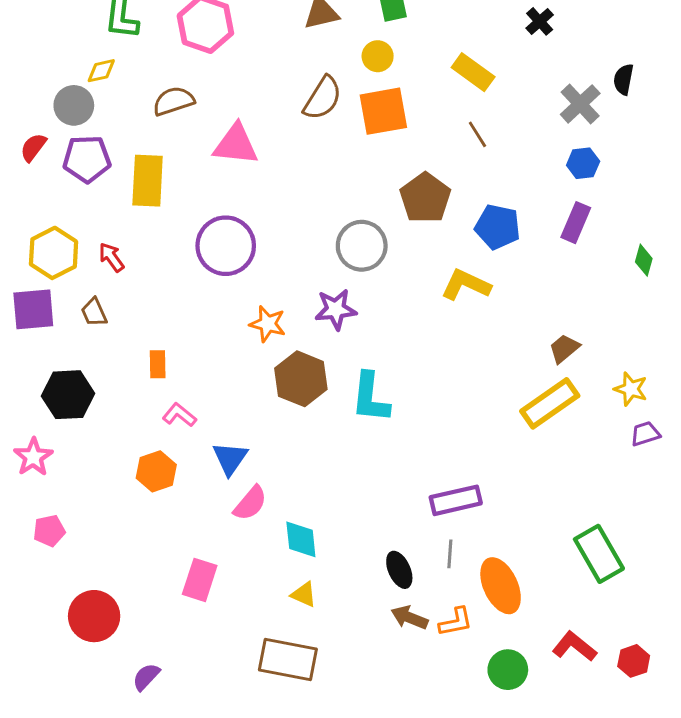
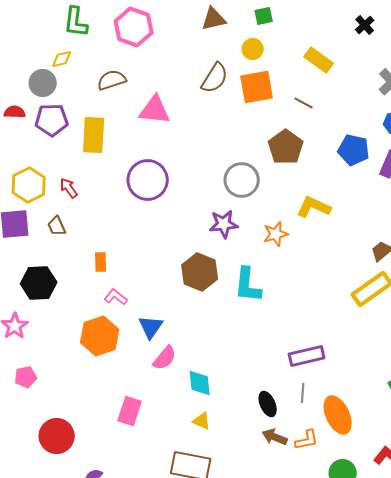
brown line: (477, 134) -> (304, 103), moved, turned -30
red semicircle: (33, 147) -> (15, 112), turned 55
blue pentagon: (498, 227) -> (354, 150), moved
orange star: (268, 324) -> (276, 234), moved, turned -30
orange hexagon: (156, 471) -> (100, 336), size x1.4

